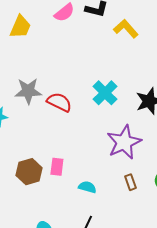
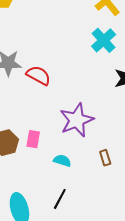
cyan cross: (105, 93) -> (104, 40), moved
purple star: (124, 142) -> (77, 120), moved

